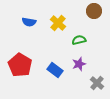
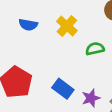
purple star: (79, 64) -> (91, 98), moved

